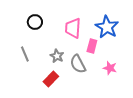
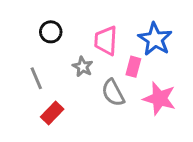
gray star: (57, 56) -> (83, 67), moved
pink star: (110, 68) -> (159, 99), size x1.6
red rectangle: (51, 79) -> (52, 113), moved

